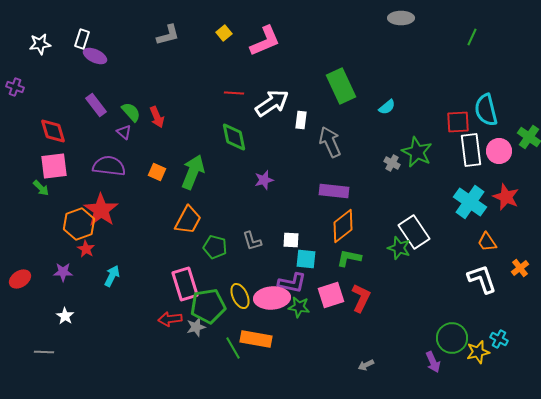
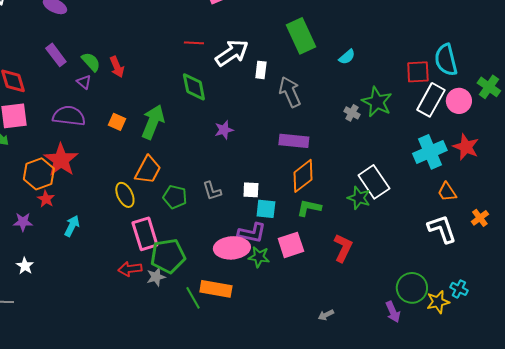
white rectangle: (471, 150) -> (431, 100), turned 36
cyan cross: (470, 202) -> (430, 152), turned 32
yellow ellipse: (240, 296) -> (125, 195), moved
red L-shape: (361, 298) -> (343, 248), moved

